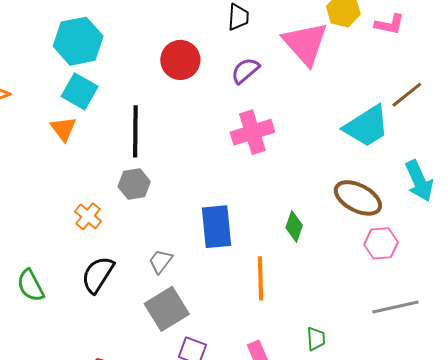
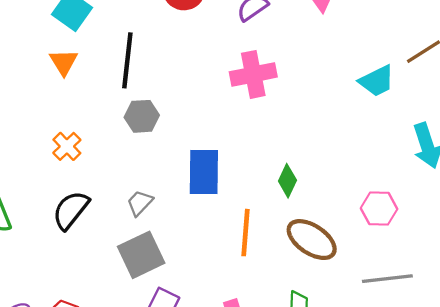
cyan trapezoid: (367, 126) -> (377, 81), size x0.7
orange triangle: (63, 129) -> (64, 62), moved
gray hexagon: (134, 184) -> (142, 116), moved
brown ellipse: (358, 198) -> (312, 240), moved

